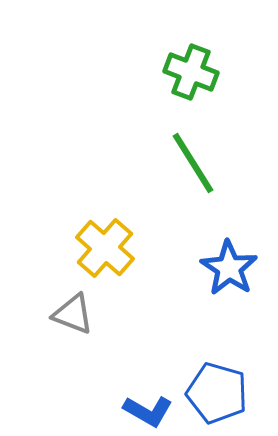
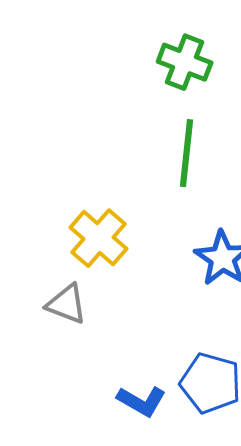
green line: (193, 163) -> (187, 153), turned 38

